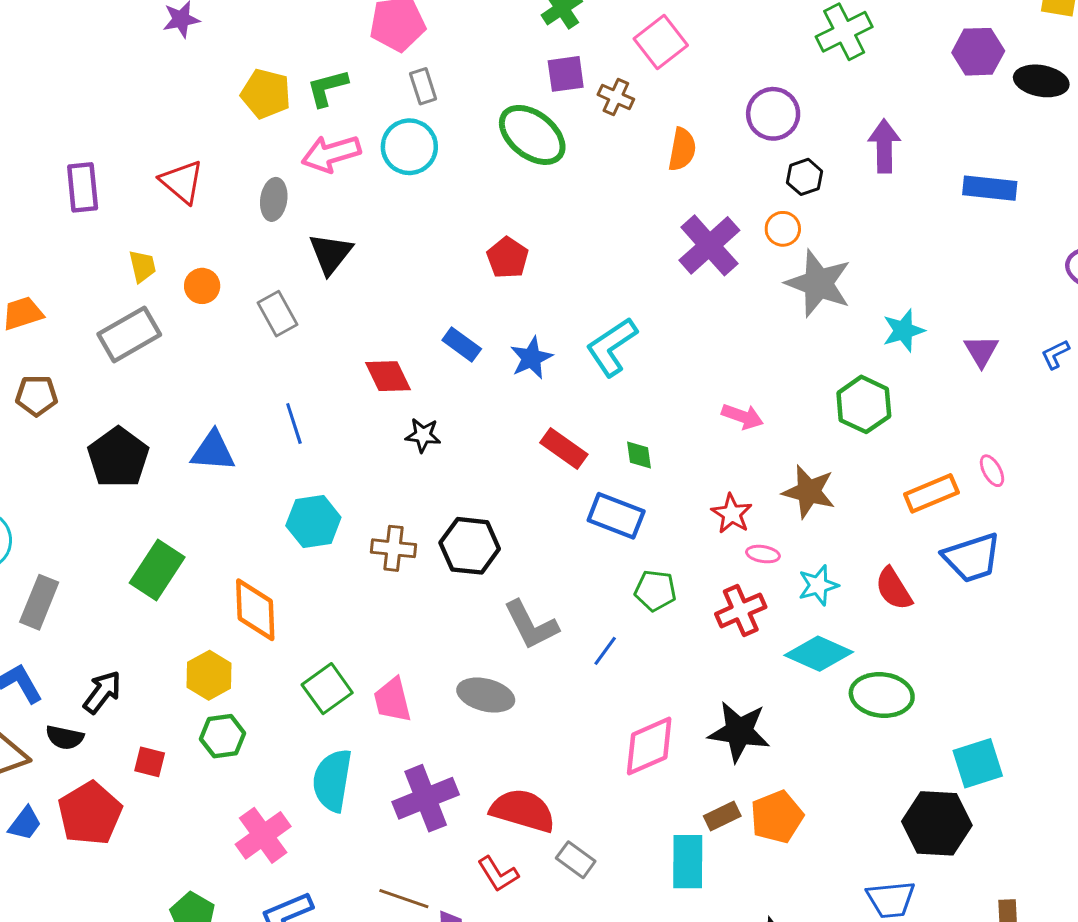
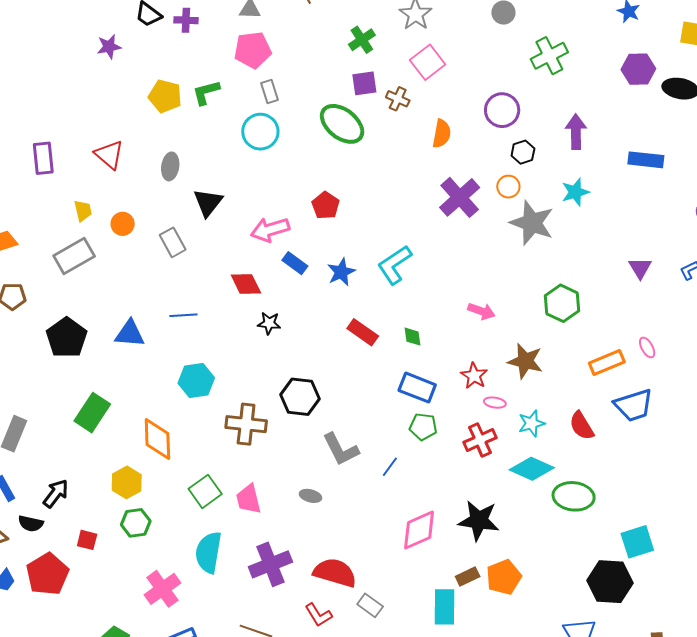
pink arrow: (331, 154) -> (270, 230), moved
cyan star: (903, 331) -> (575, 192), moved
blue line: (294, 423) -> (183, 315), turned -76
blue rectangle: (616, 516) -> (417, 388), moved
brown cross: (393, 548) -> (246, 424), moved, size x1.4
gray ellipse: (486, 695) -> (310, 496), size x0.6

